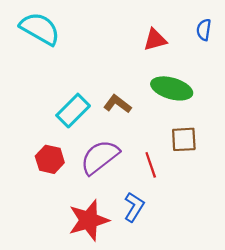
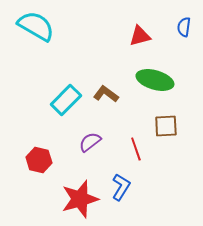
purple semicircle: (100, 157) -> (90, 142), size x0.6
red hexagon: (50, 159) -> (39, 160), moved

